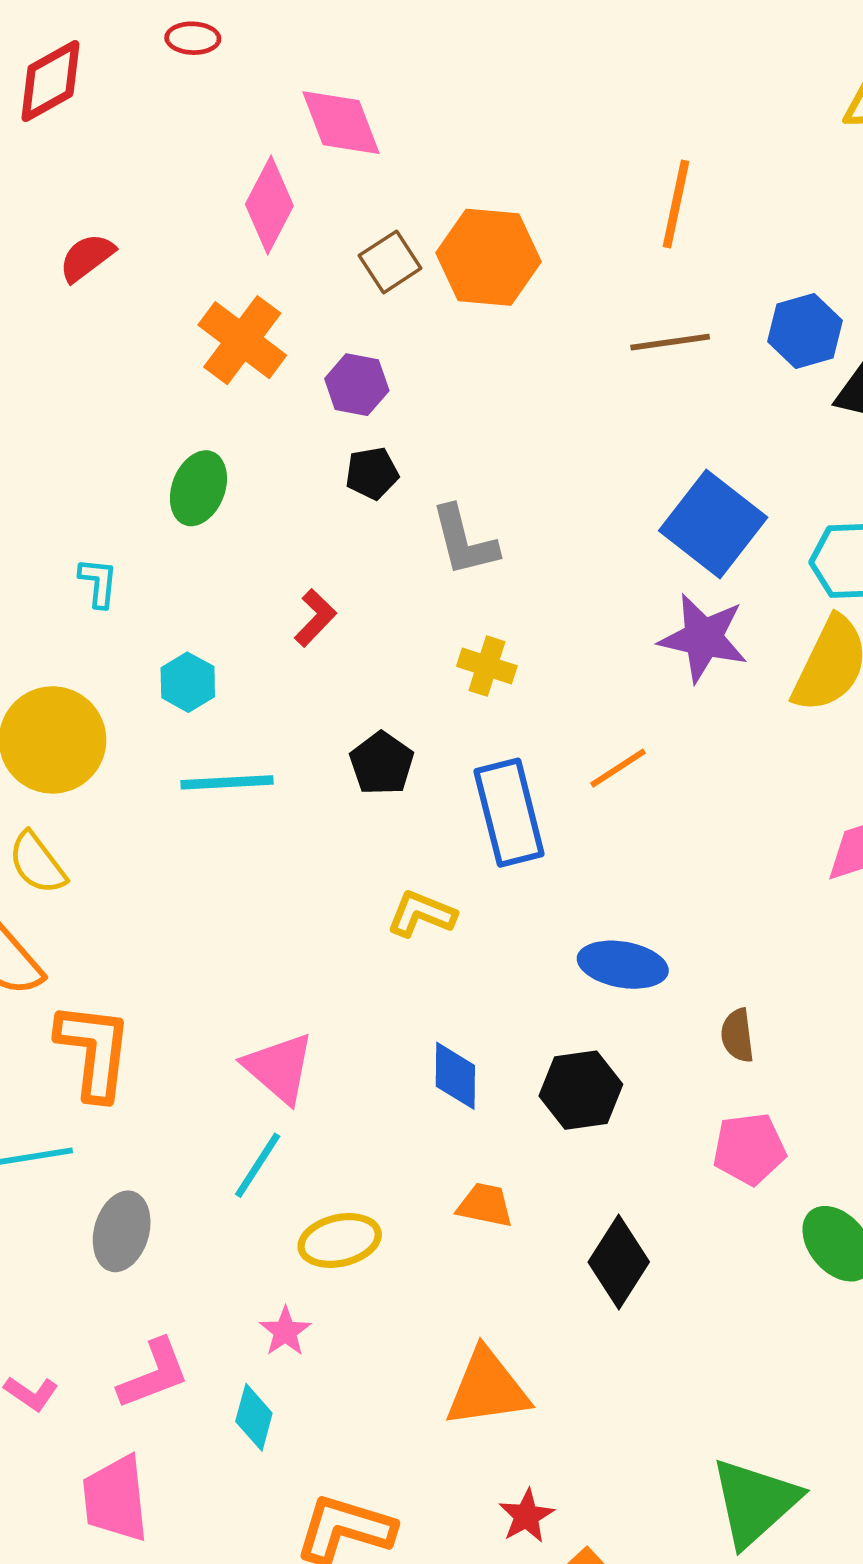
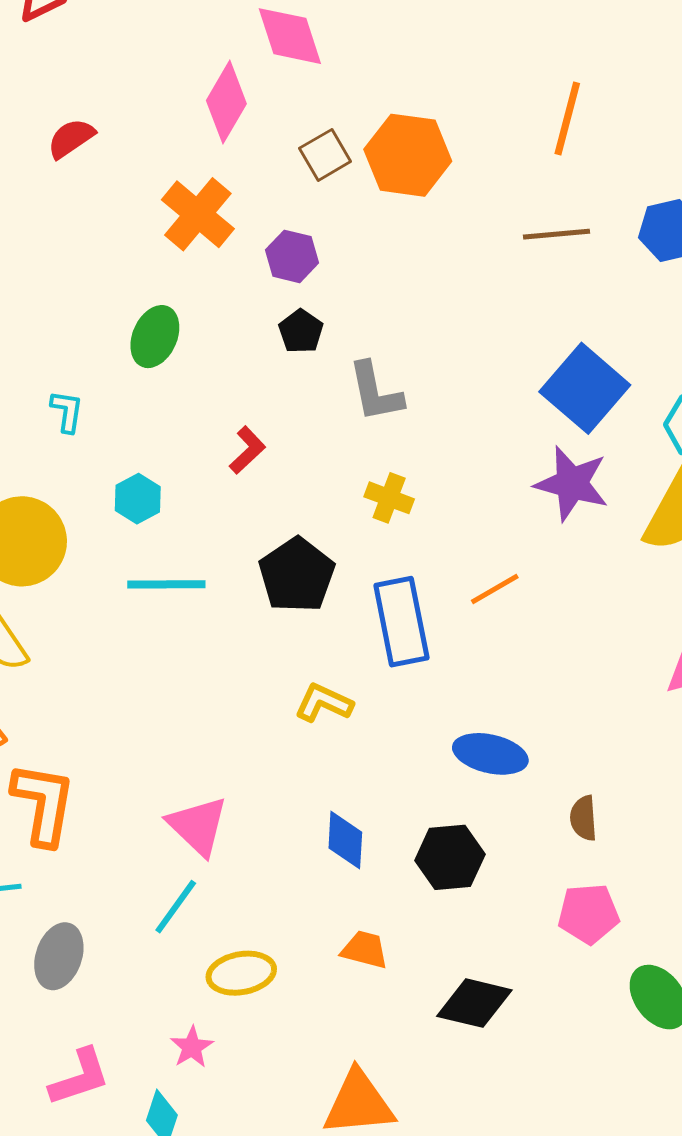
black pentagon: (372, 473) -> (301, 331), turned -30
black pentagon: (382, 763) -> (297, 575), size x1.4
black diamond: (619, 1262) -> (474, 1003), turned 68

